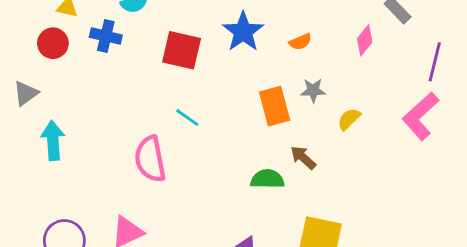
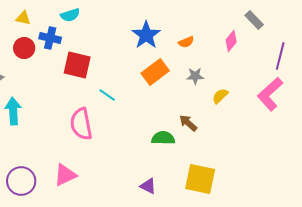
red circle: (53, 43) -> (24, 48), moved
red square: (182, 50) -> (77, 65), moved
orange rectangle: (275, 106) -> (155, 72), moved, turned 68

